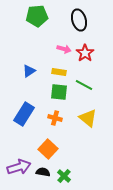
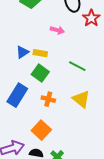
red star: (85, 53) -> (91, 18), moved
yellow rectangle: (59, 72) -> (40, 53), moved
green square: (59, 92) -> (40, 73), moved, turned 30

